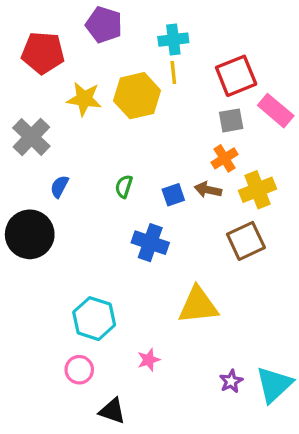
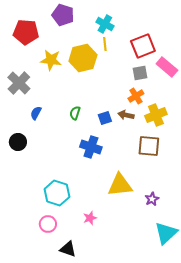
cyan cross: (173, 40) -> (105, 24), turned 36
black circle: (30, 234) -> (18, 142), size x0.6
brown square: (246, 241) -> (149, 146), turned 30
purple star: (231, 381) -> (152, 199), moved

